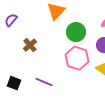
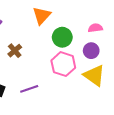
purple line: (44, 82) -> (29, 89), turned -42

